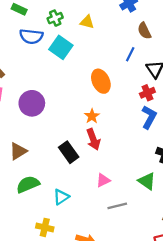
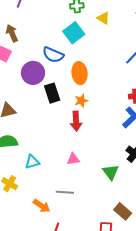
blue semicircle: (31, 36) -> (53, 55), moved
orange ellipse: (101, 81) -> (80, 73), moved
black rectangle: (69, 152) -> (52, 93), moved
gray line: (117, 206) -> (65, 192), moved

